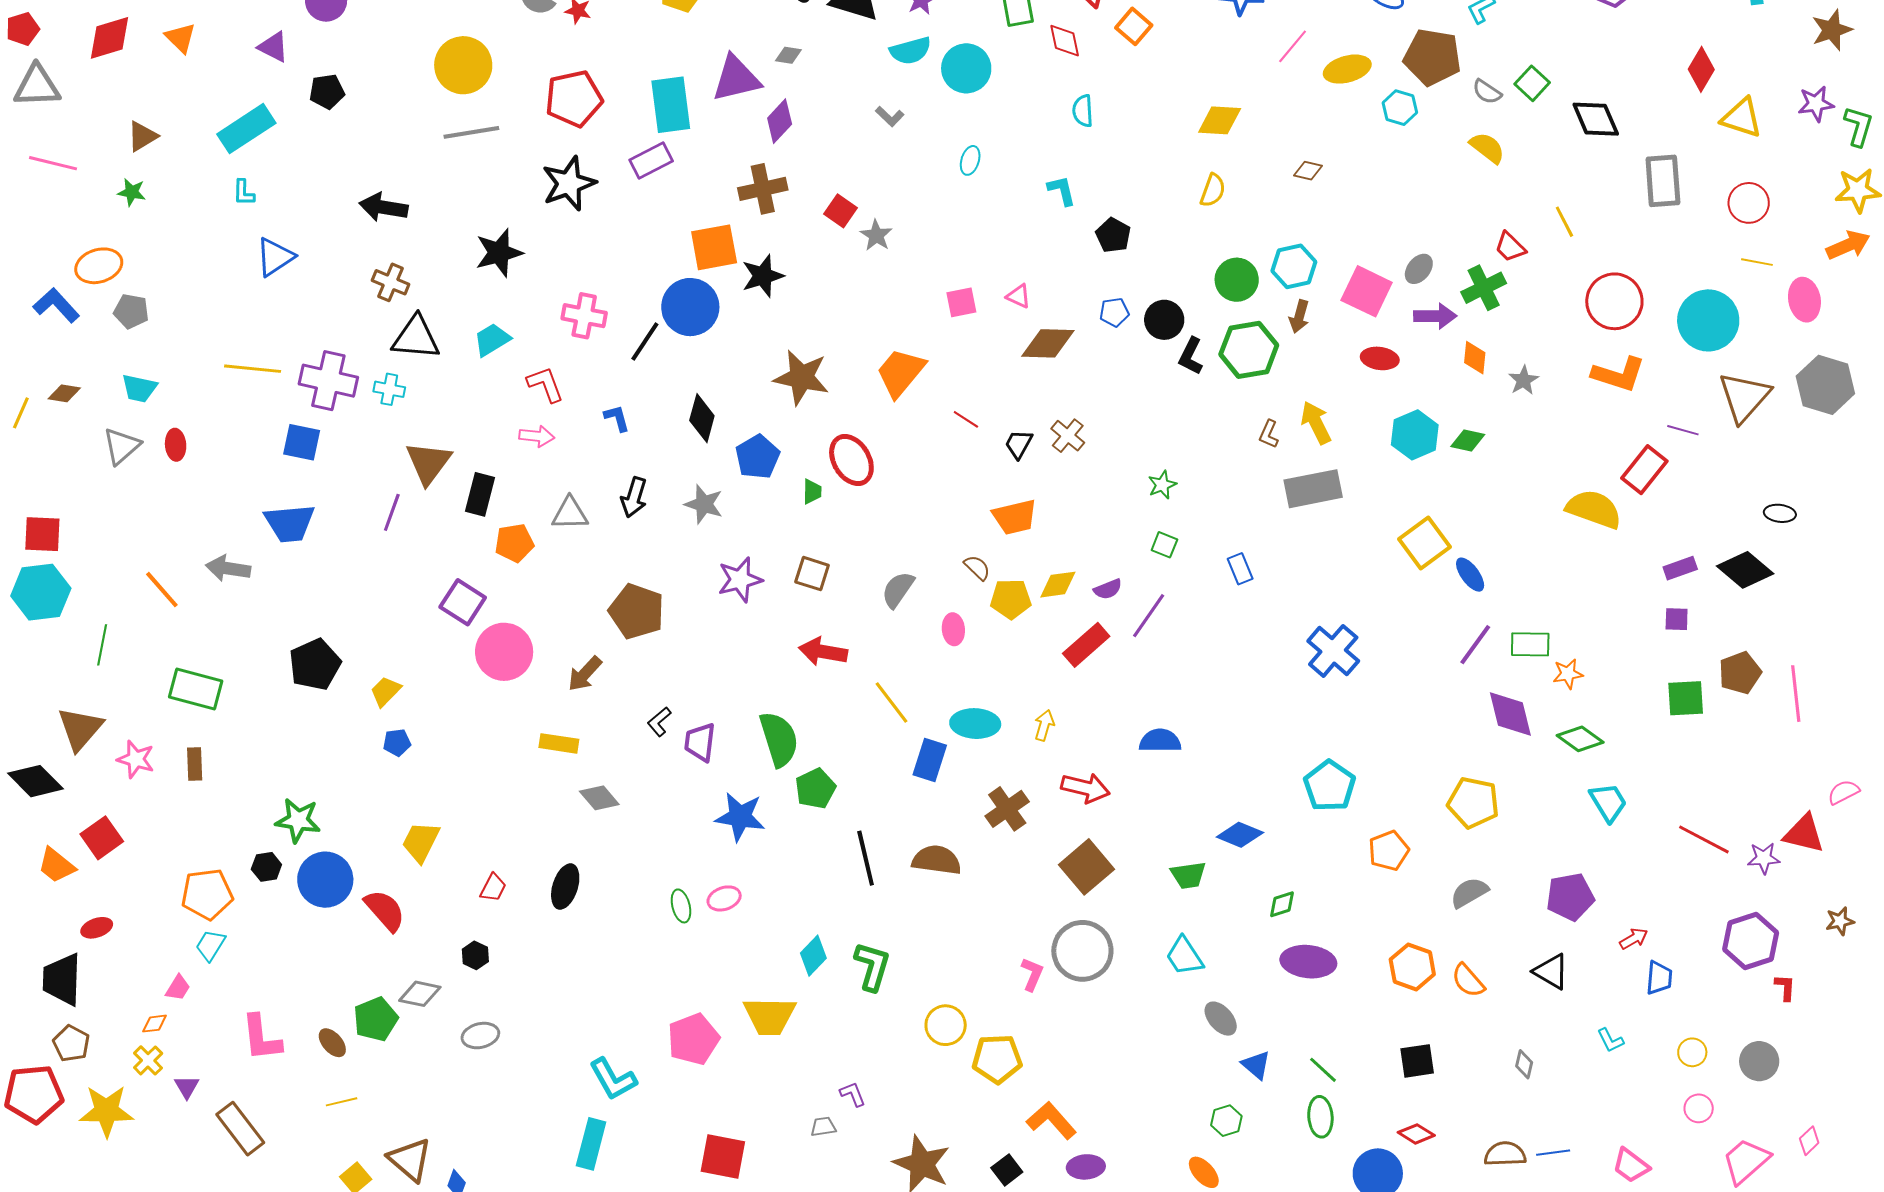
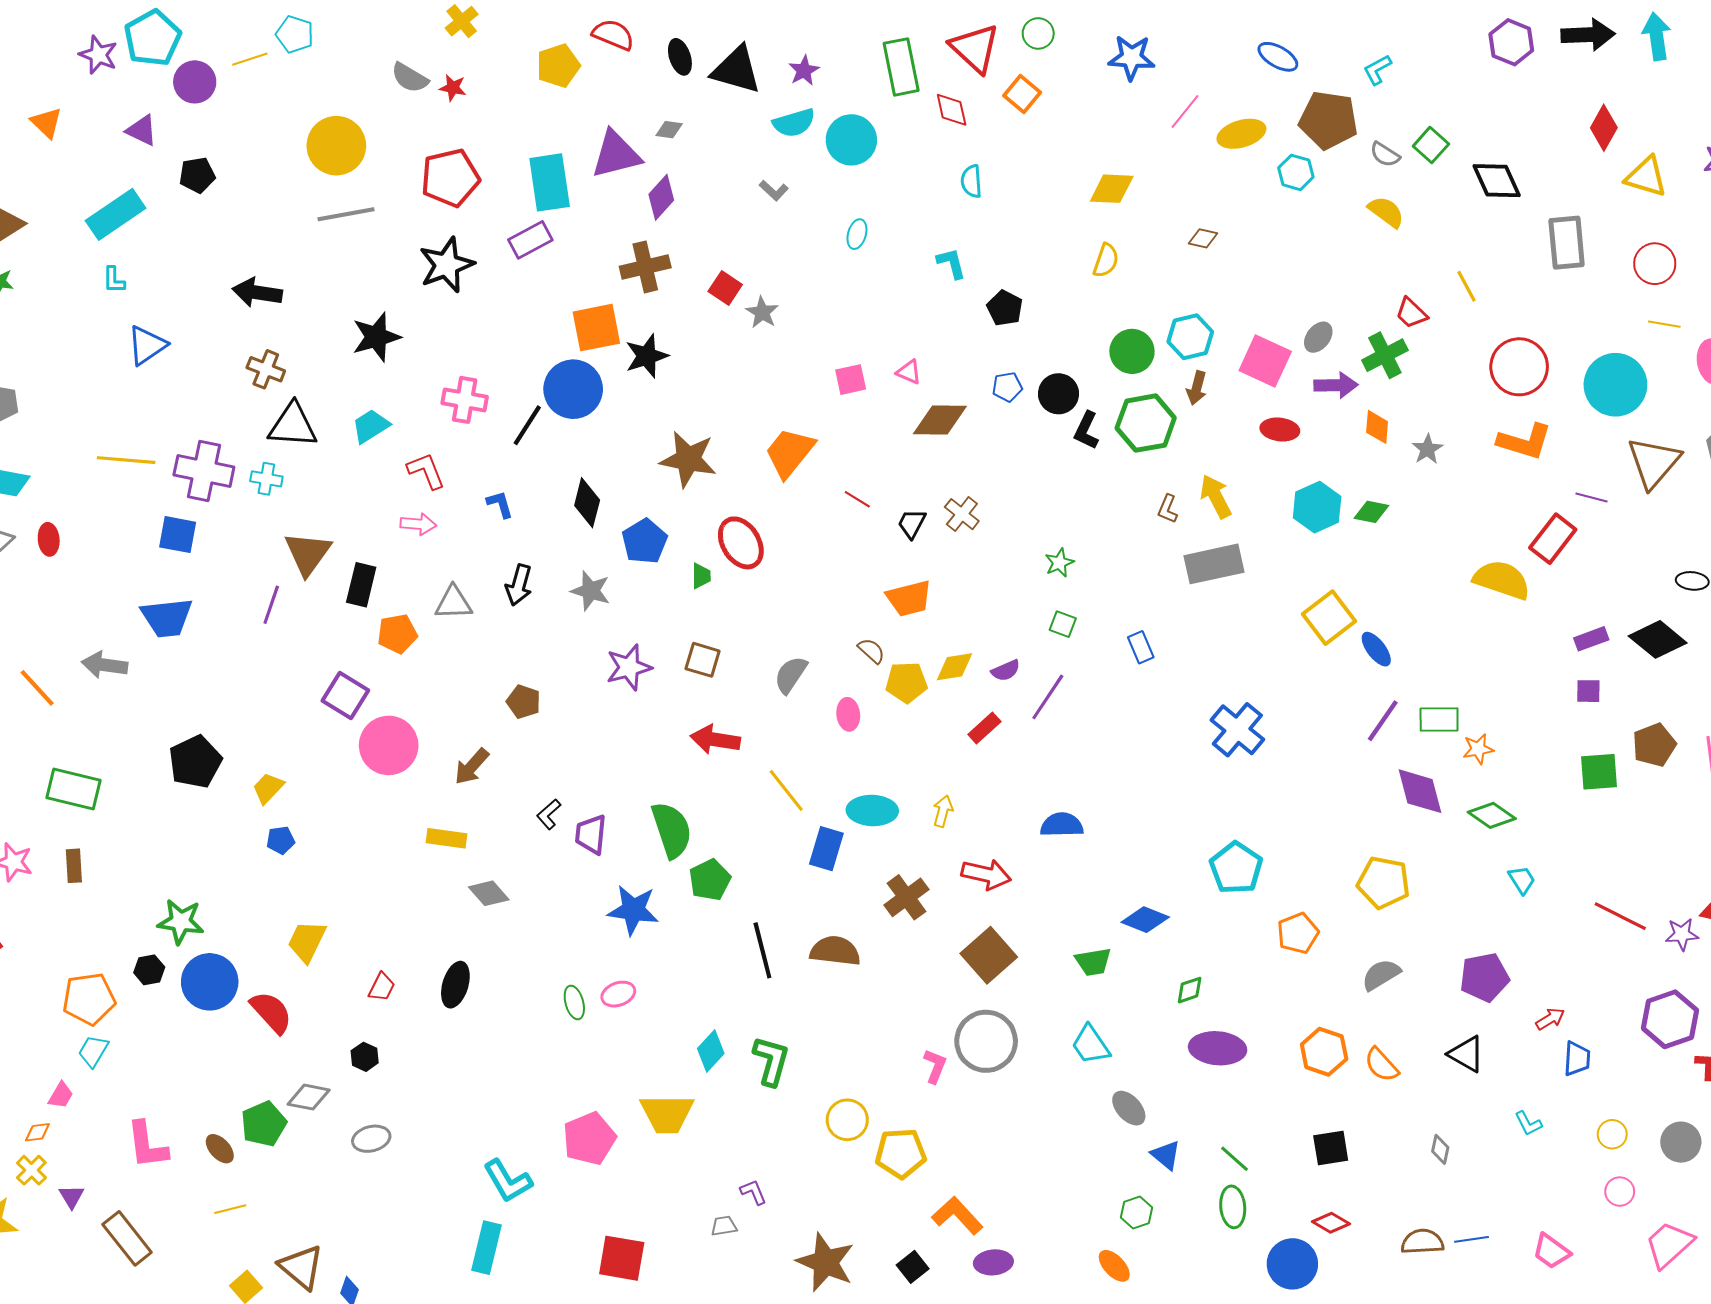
brown pentagon: (637, 611) -> (524, 702), size x0.6
red rectangle: (1086, 645) -> (984, 728), size x0.7
cyan trapezoid: (1608, 802) -> (1522, 880), size x0.7

